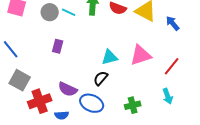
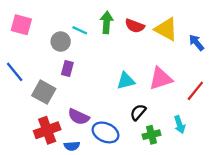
gray circle: (50, 12) -> (61, 42), moved
black semicircle: (101, 78) -> (138, 112), moved
gray square: (20, 80) -> (44, 92), moved
cyan arrow: (168, 96) -> (180, 125), moved

